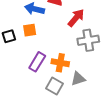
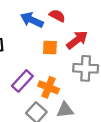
orange square: (30, 30) -> (50, 47), moved

